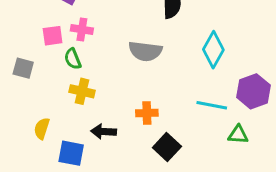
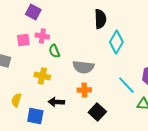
cyan diamond: (213, 50) -> (116, 42), moved
gray semicircle: (145, 51) -> (83, 67), moved
green semicircle: (73, 59) -> (54, 51), moved
cyan line: (212, 105) -> (126, 85), turned 36

